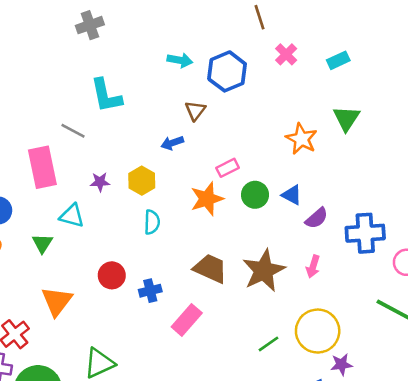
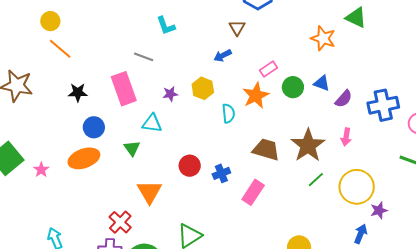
cyan L-shape: (106, 96) -> (166, 26), size x0.7
green triangle: (346, 118) -> (356, 18), turned -30
cyan semicircle: (152, 222) -> (228, 113), moved
green line: (269, 344) -> (316, 180), moved

